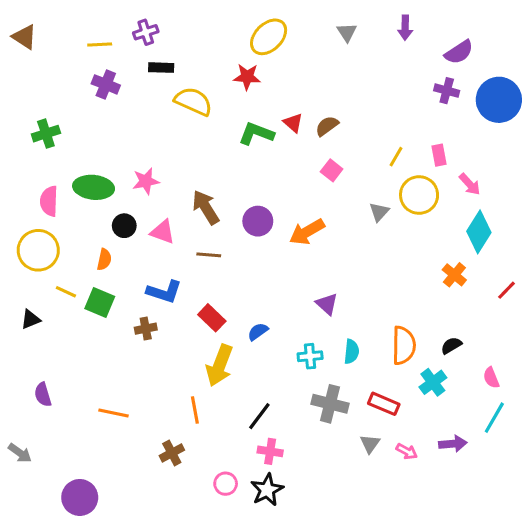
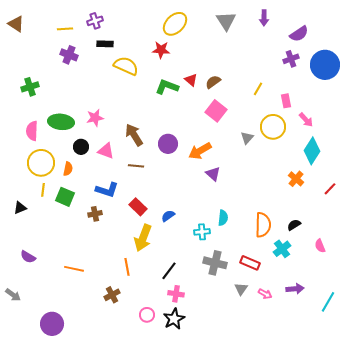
gray triangle: (347, 32) -> (226, 21), size x1.5
purple cross: (447, 91) -> (291, 59), turned -35
yellow line: (396, 157) -> (258, 89), moved
pink square: (332, 170) -> (216, 111), size x1.5
yellow circle: (38, 250) -> (41, 163), moved
yellow line: (66, 292) -> (43, 190), turned 72
purple triangle: (327, 304) -> (213, 174), moved
cyan semicircle: (351, 352) -> (223, 218), moved
purple semicircle: (43, 395) -> (28, 257), turned -42
cyan line: (494, 418) -> (328, 302), moved

